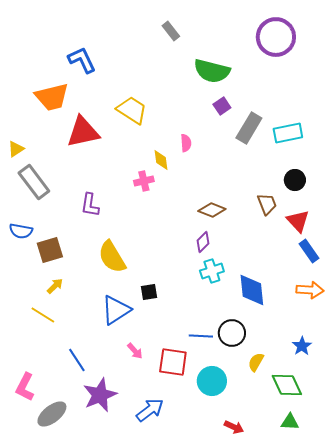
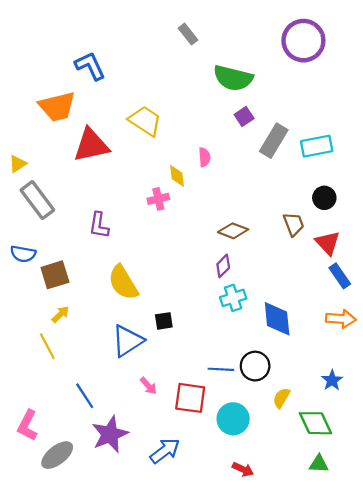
yellow line: (43, 315) -> (47, 346), turned 30
red arrow: (234, 427) -> (243, 469), moved

